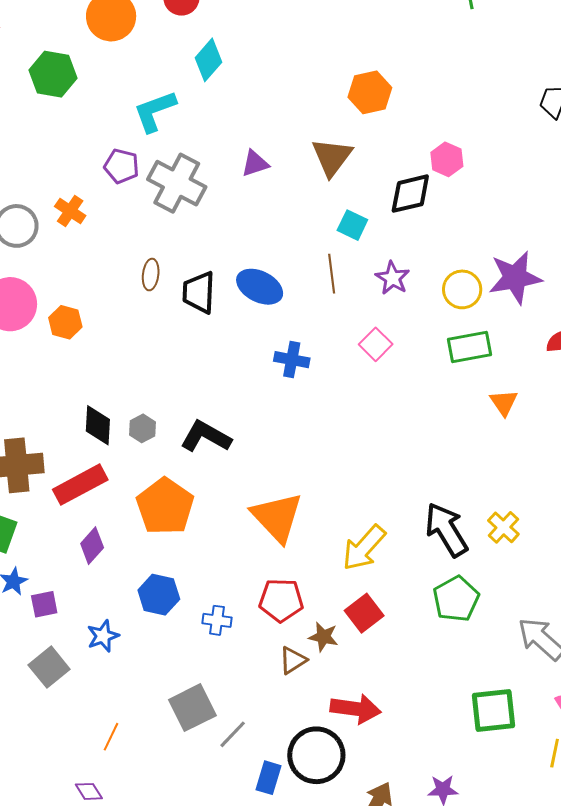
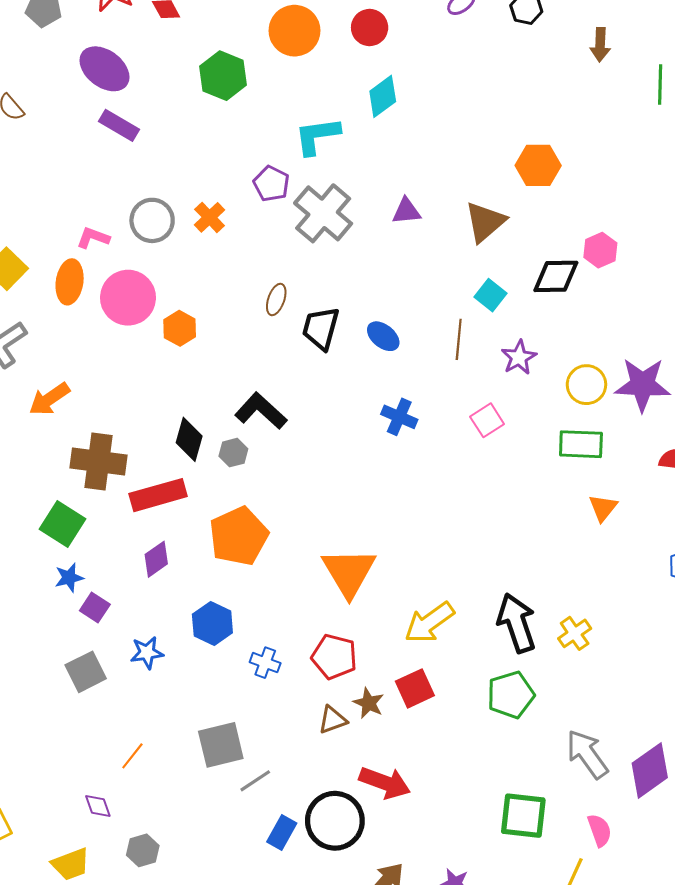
blue ellipse: (260, 287) -> (383, 336), size x0.7
black L-shape: (206, 436) -> (261, 411), moved
purple square: (44, 604) -> (95, 607), turned 32

